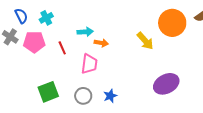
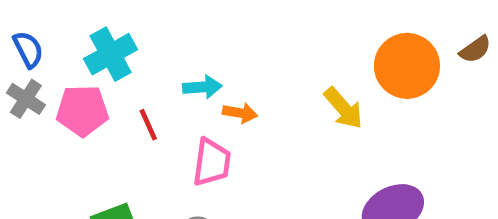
blue semicircle: (21, 16) -> (28, 49), moved
cyan cross: (46, 18) -> (111, 54), size x1.5

